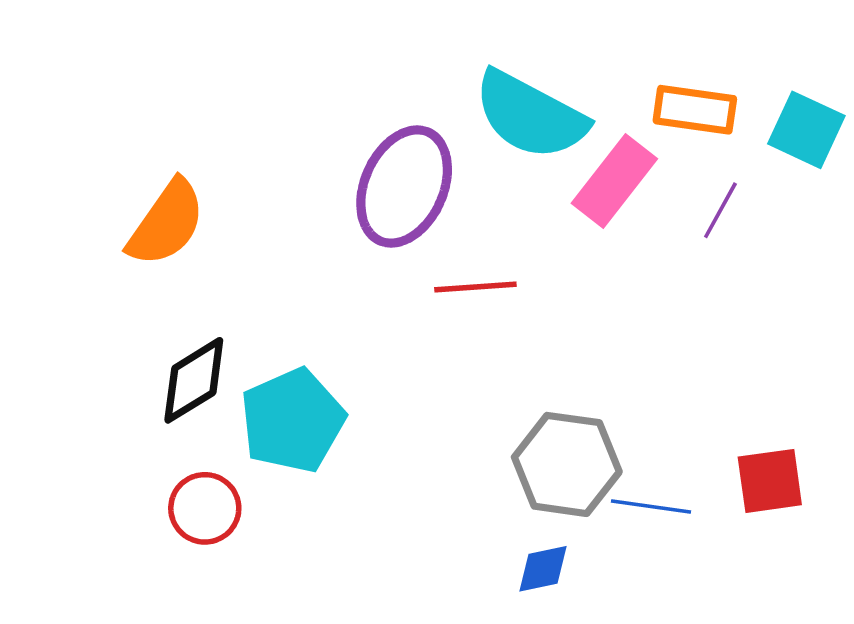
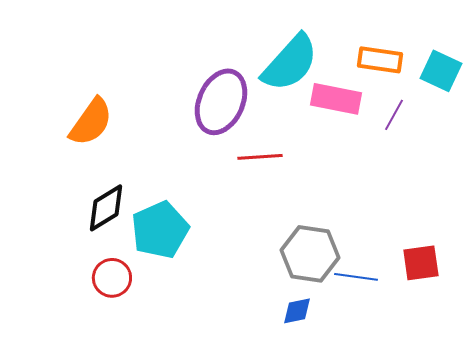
cyan semicircle: (530, 115) -> (290, 63), turned -76
pink rectangle: (614, 181) -> (336, 99), turned 63

